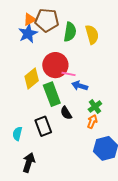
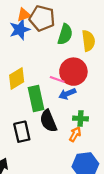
red circle: (55, 65) -> (73, 72), moved
blue arrow: (80, 86) -> (67, 94), turned -49
green cross: (95, 107) -> (80, 119), turned 32
black semicircle: (66, 113) -> (48, 121), size x1.5

